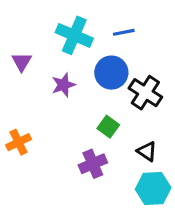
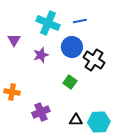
orange cross: (19, 142) -> (12, 92), turned 35
black triangle: (147, 151) -> (76, 120), moved, turned -32
purple cross: (93, 164) -> (41, 112), moved

